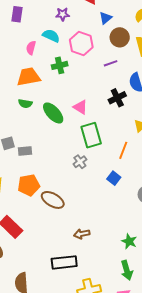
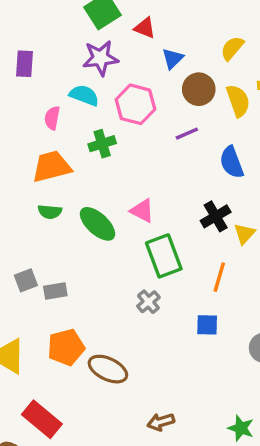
purple star: (63, 14) -> (100, 58), size x1.5
black cross: (117, 98) -> (216, 216), moved
blue square: (114, 178) -> (207, 325), turned -32

